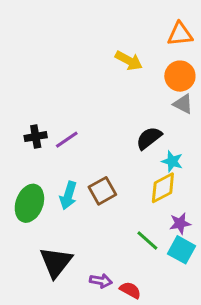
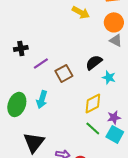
black cross: (36, 137) -> (21, 48), moved
yellow diamond: (163, 188) -> (93, 103), moved
brown square: (102, 191) -> (64, 73), moved

